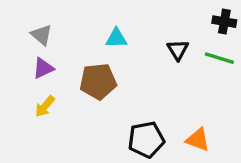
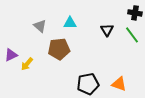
gray triangle: (42, 35) -> (40, 26), moved
green line: (219, 58) -> (132, 35), turned 36
purple triangle: (43, 68) -> (11, 55), moved

